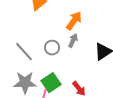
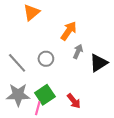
gray arrow: (73, 41) -> (78, 52), moved

